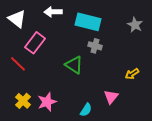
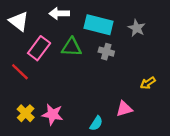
gray star: (135, 25) -> (137, 28), moved
green triangle: (74, 65) -> (72, 47), moved, turned -30
pink triangle: (111, 97) -> (124, 109), turned 35
pink star: (47, 102) -> (52, 114), turned 30

